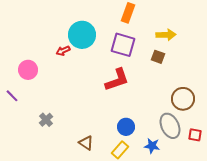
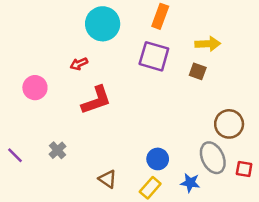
cyan circle: (82, 35) -> (103, 24), moved
red L-shape: (117, 80) -> (96, 100), moved
purple line: (12, 96) -> (15, 155), moved

